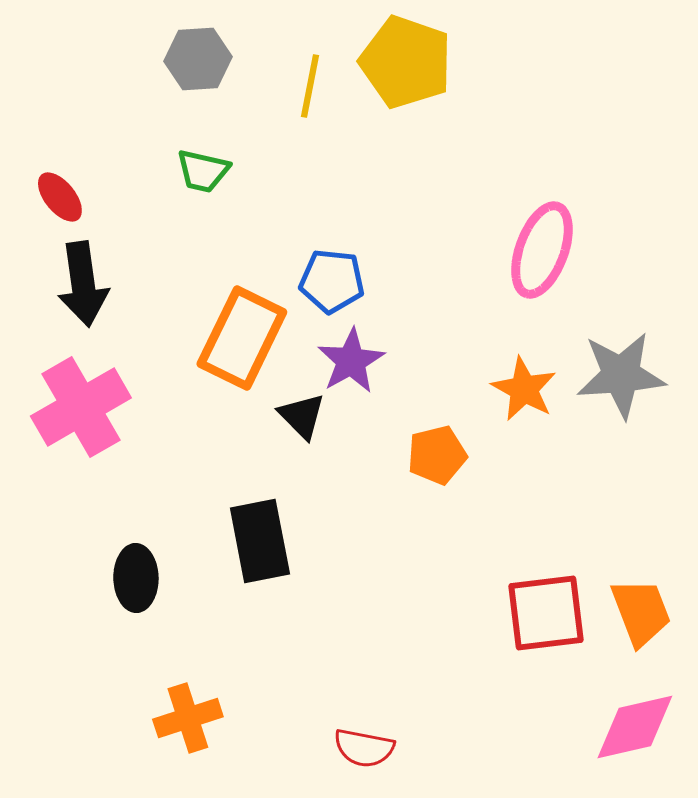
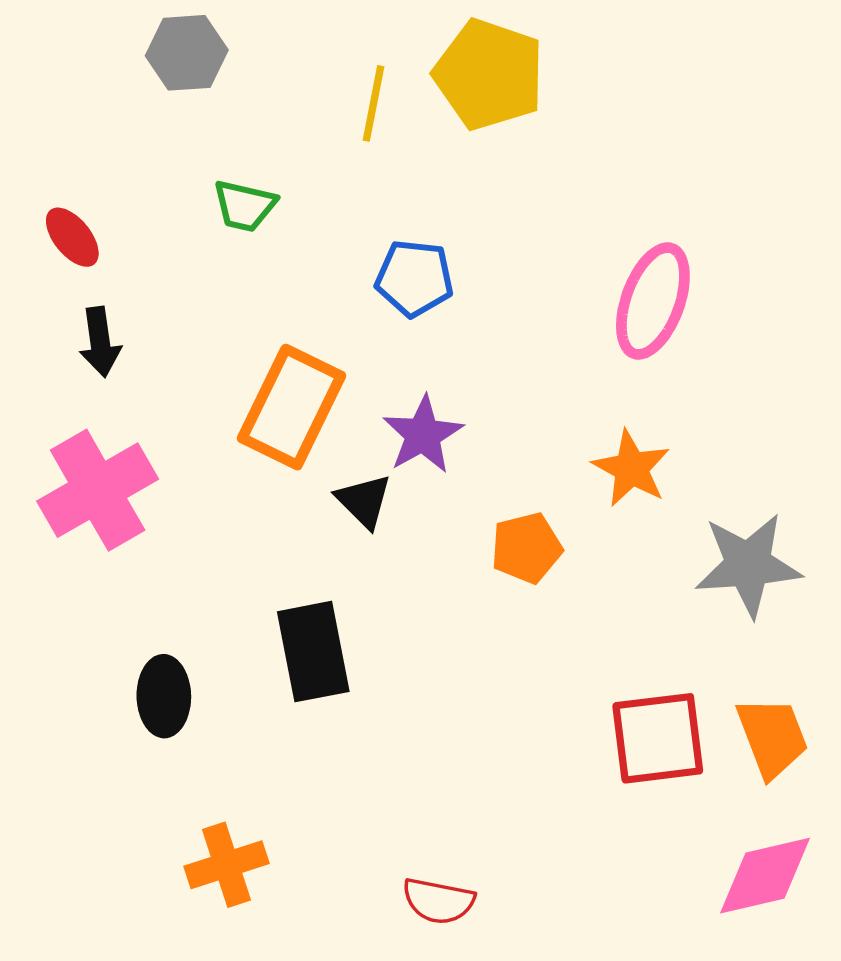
gray hexagon: (198, 59) -> (187, 53), moved
blue pentagon: (332, 281) -> (414, 278), moved
black arrow: (83, 284) -> (100, 342), size x0.7
gray star: (621, 375) -> (748, 565), moved

